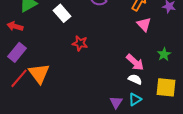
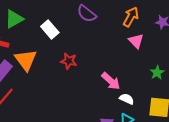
pink arrow: (135, 62) -> (111, 81), moved
orange triangle: (39, 73) -> (26, 60), moved

